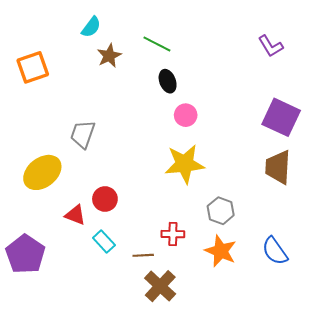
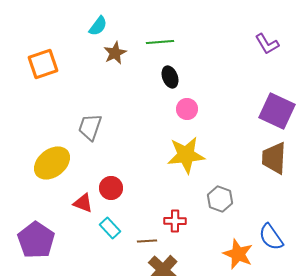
green line: (157, 44) -> (160, 42), turned -32
orange star: (221, 251) -> (238, 254), moved

